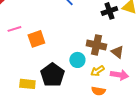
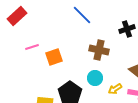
brown cross: (96, 45) -> (99, 50), moved

